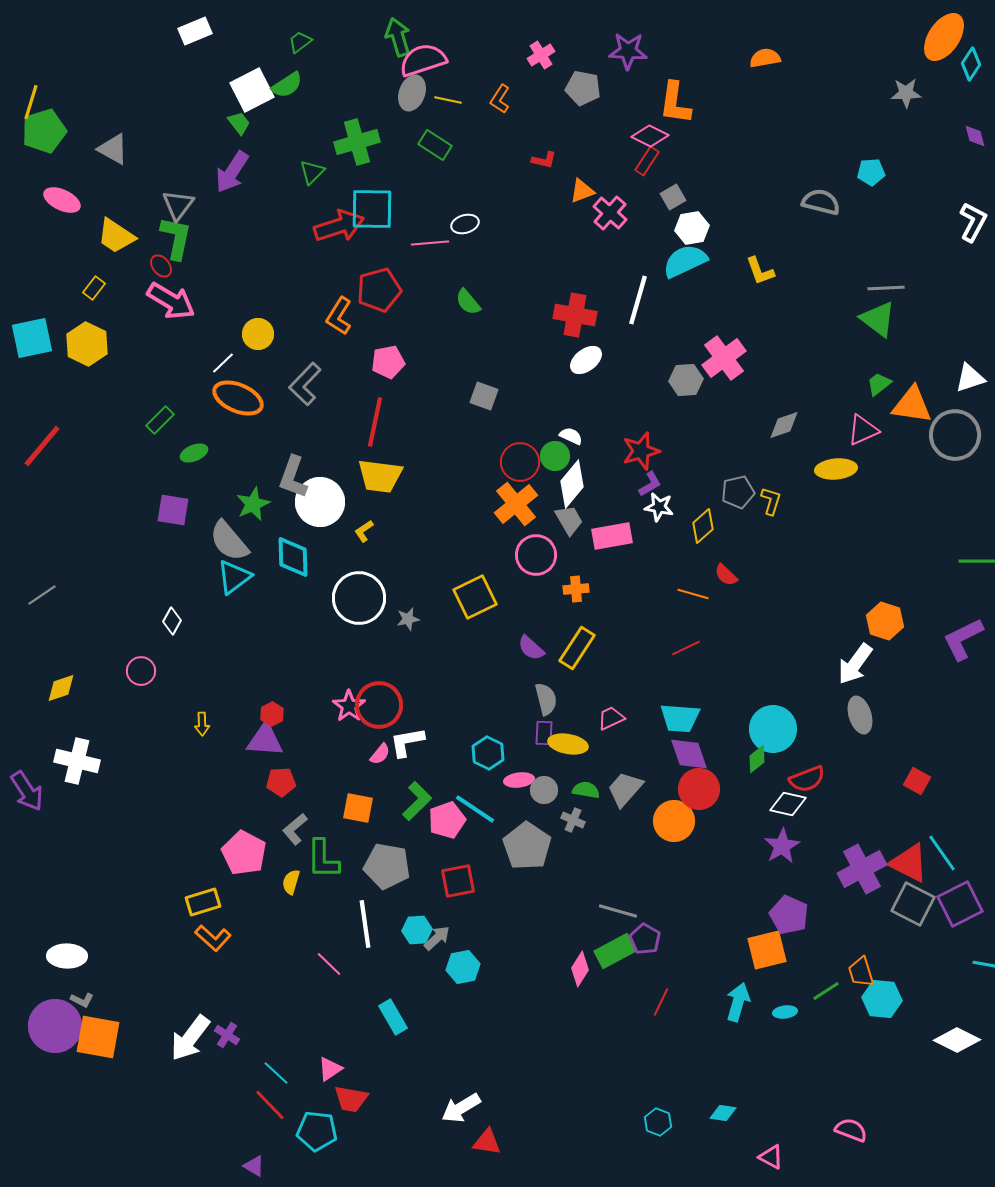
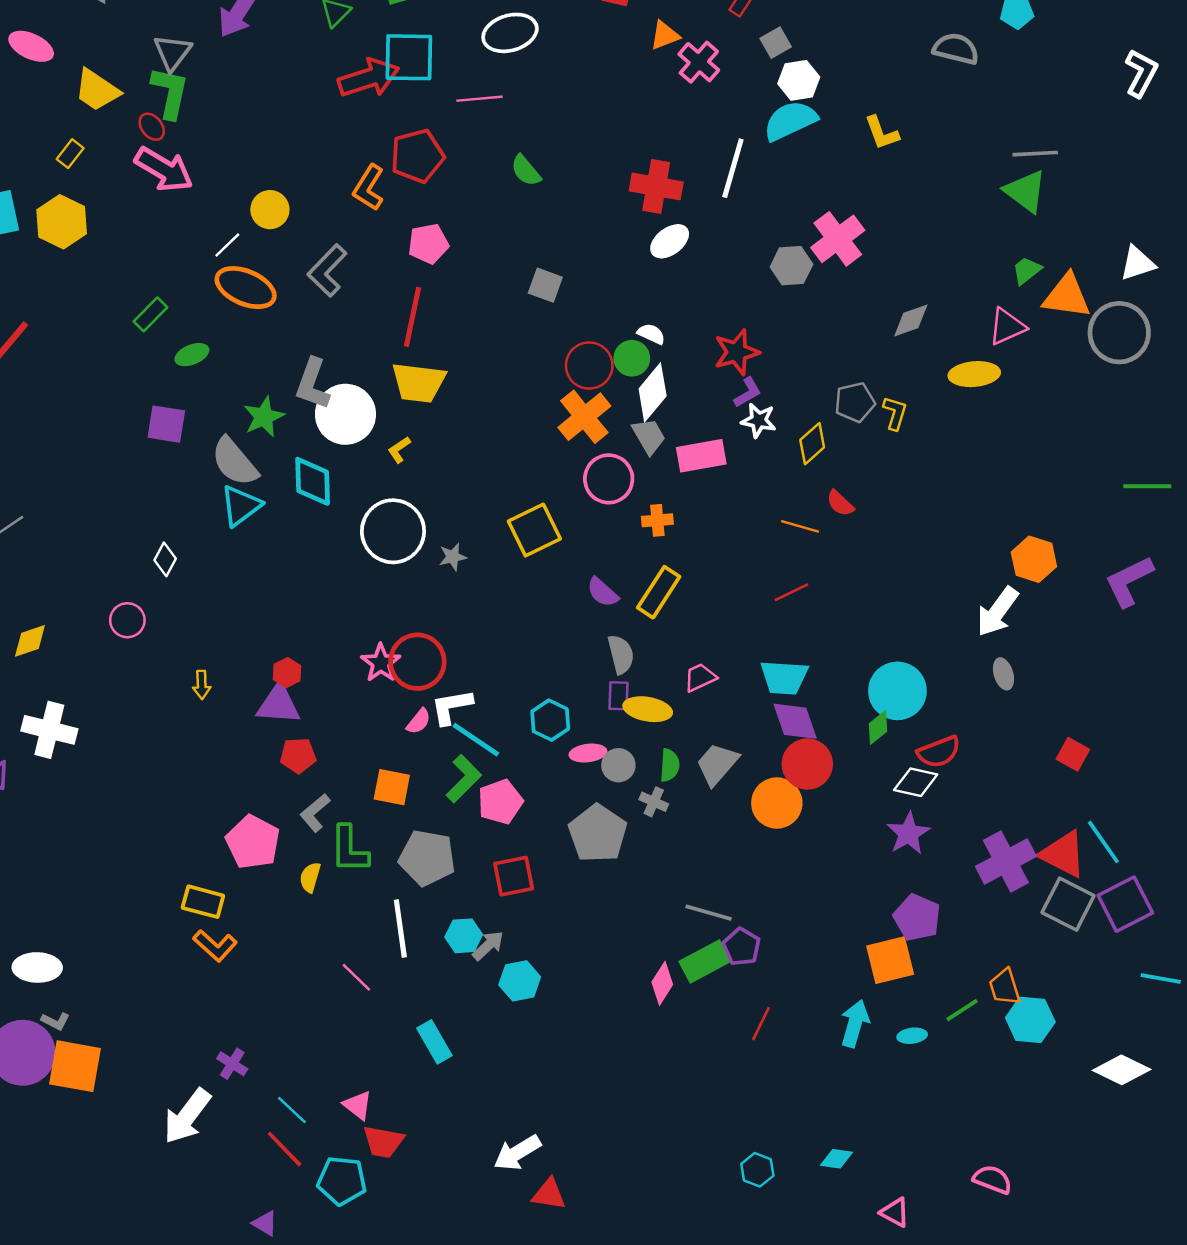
white ellipse: (465, 224) -> (510, 33), moved, size x1.6
gray ellipse: (860, 715) -> (1003, 674), size x0.7
green semicircle: (586, 790) -> (670, 765), turned 84
cyan line: (475, 809) -> (476, 740), moved
yellow rectangle: (203, 902) -> (203, 902), turned 32
white arrow: (190, 1038) -> (187, 1116), moved
pink triangle: (330, 1069) -> (358, 1105), turned -48

